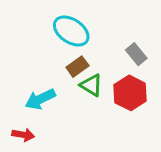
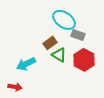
cyan ellipse: (71, 31) -> (64, 20), moved
gray rectangle: (136, 54) -> (78, 35), moved, turned -32

